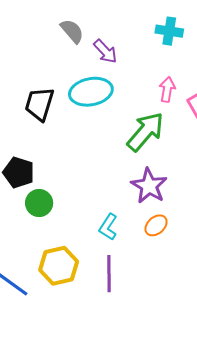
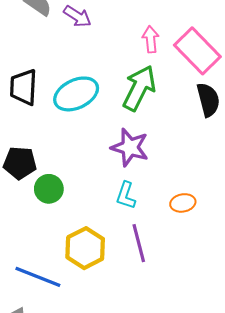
cyan ellipse: (91, 92) -> (76, 94), moved
purple star: (149, 186) -> (130, 147), moved
orange ellipse: (156, 225) -> (183, 203), moved, turned 45

